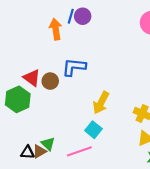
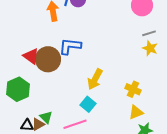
brown circle: (50, 81) -> (48, 59), size x1.6
green hexagon: (18, 99) -> (18, 89), moved

